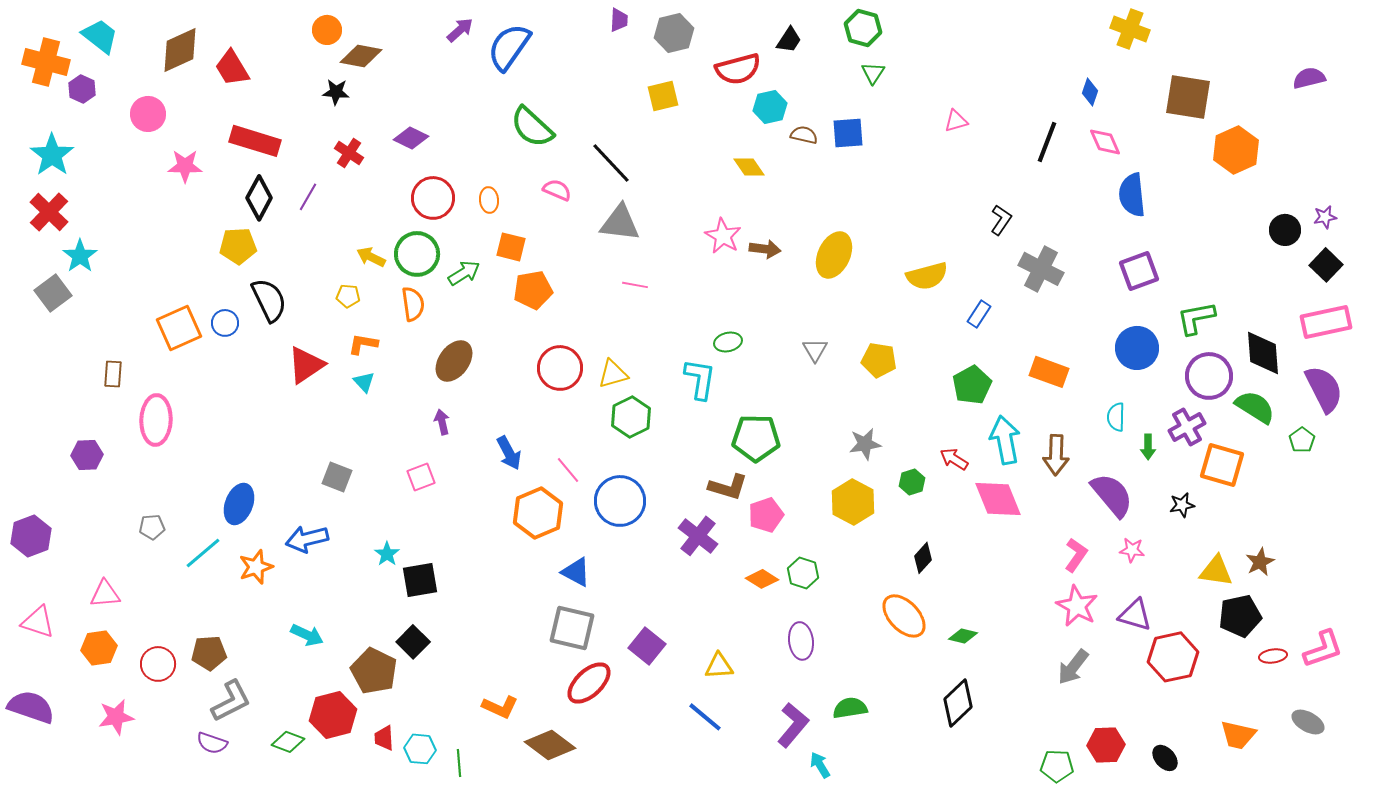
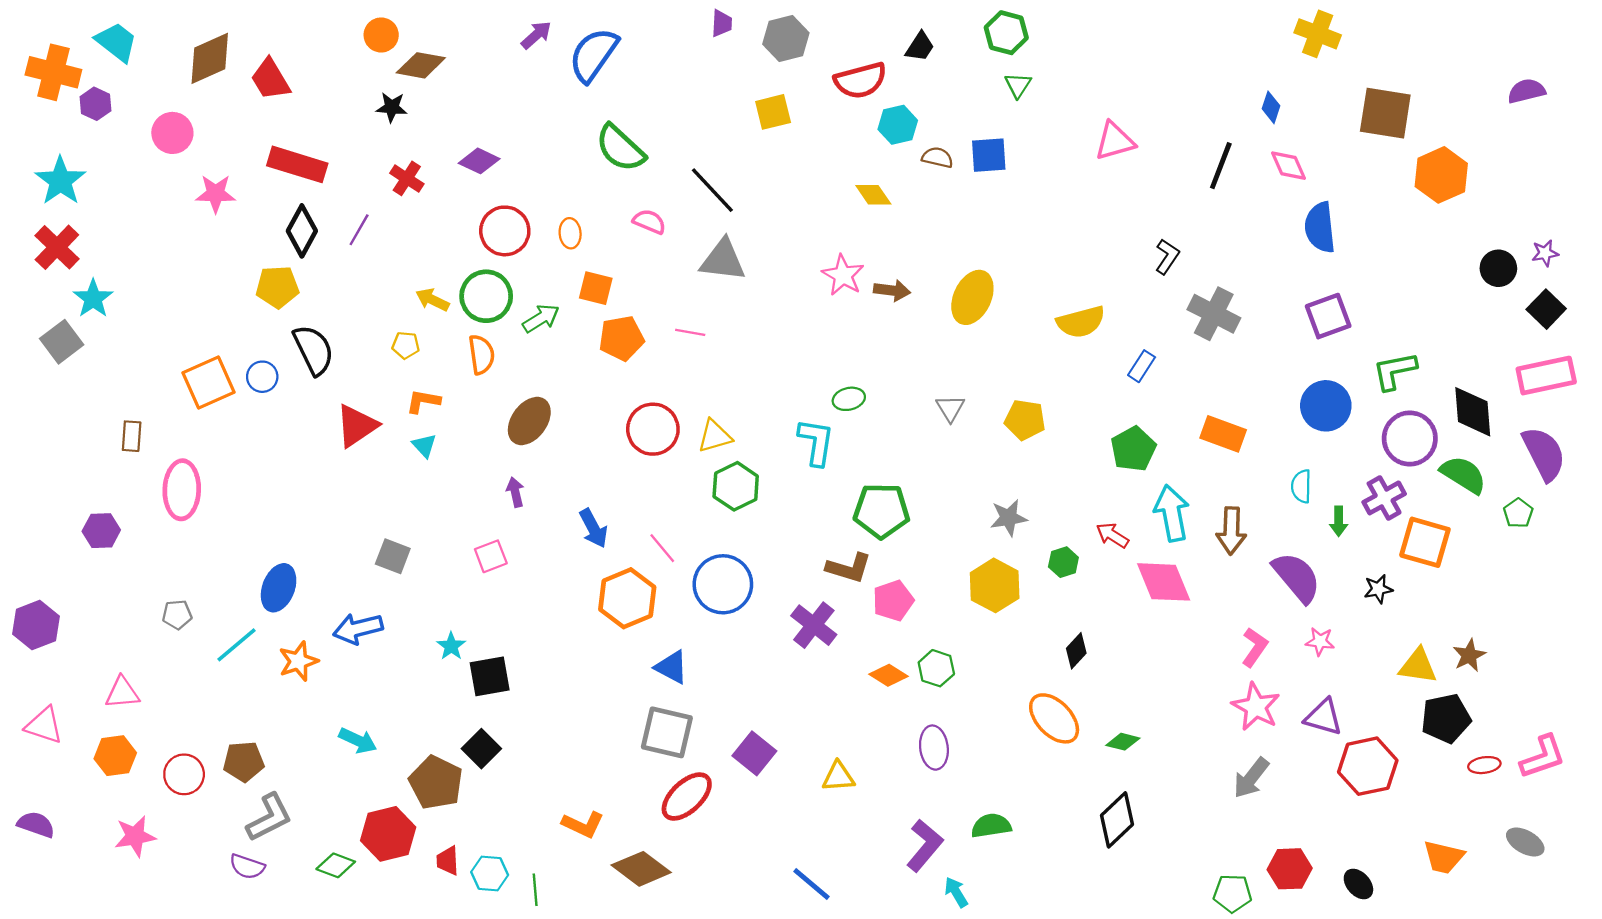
pink triangle: (956, 121) -> (1115, 141), size x1.5
pink line: (635, 285) -> (690, 332), moved
purple semicircle: (31, 707) -> (36, 825), size x0.7
blue line: (705, 717) -> (811, 884), moved

